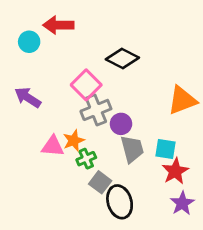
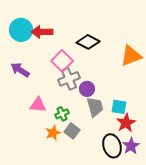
red arrow: (58, 25) -> (42, 32), moved
cyan circle: (29, 42) -> (21, 30), size x1.5
orange triangle: (182, 100) -> (131, 56), moved
orange star: (74, 141) -> (53, 133), moved
black ellipse: (120, 202) -> (112, 146), moved

